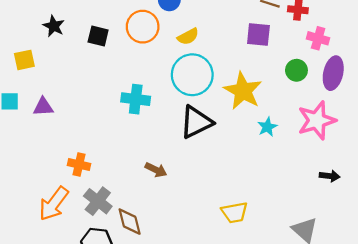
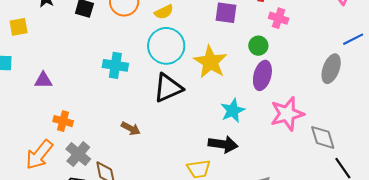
purple ellipse: (333, 73) -> (262, 75), moved
purple triangle: (43, 107) -> (43, 80), moved
pink star: (317, 120) -> (287, 114), moved
cyan star: (267, 127) -> (233, 111), moved, size x1.4
black arrow: (330, 176) -> (223, 144), moved, size x1.6

